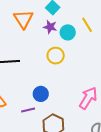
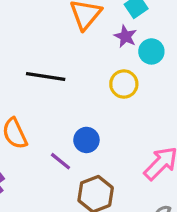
purple line: (28, 110) -> (60, 161), turned 40

